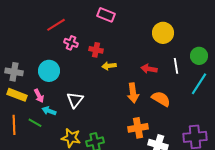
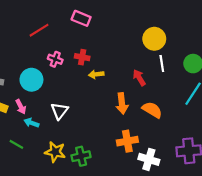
pink rectangle: (106, 15) -> (81, 18), moved
pink cross: (71, 43) -> (55, 59), moved
white line: (176, 66) -> (162, 64), moved
red arrow: (149, 69) -> (139, 78), turned 49
green line: (35, 123) -> (16, 144), moved

